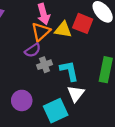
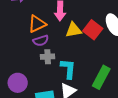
yellow triangle: (63, 30) -> (74, 30), turned -36
orange triangle: (41, 32) -> (37, 24), moved

